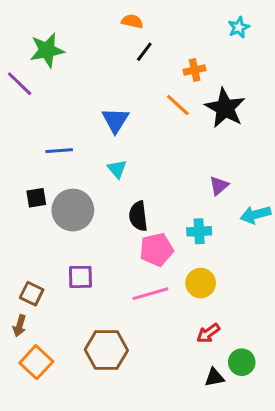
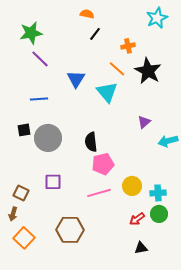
cyan star: (239, 27) -> (157, 18), size x1.5
purple line: (20, 84) -> (40, 59), moved
cyan triangle: (117, 169) -> (107, 92), moved, size x1.6
cyan cross: (199, 231) -> (158, 193), moved
green circle: (242, 362) -> (159, 214), moved

